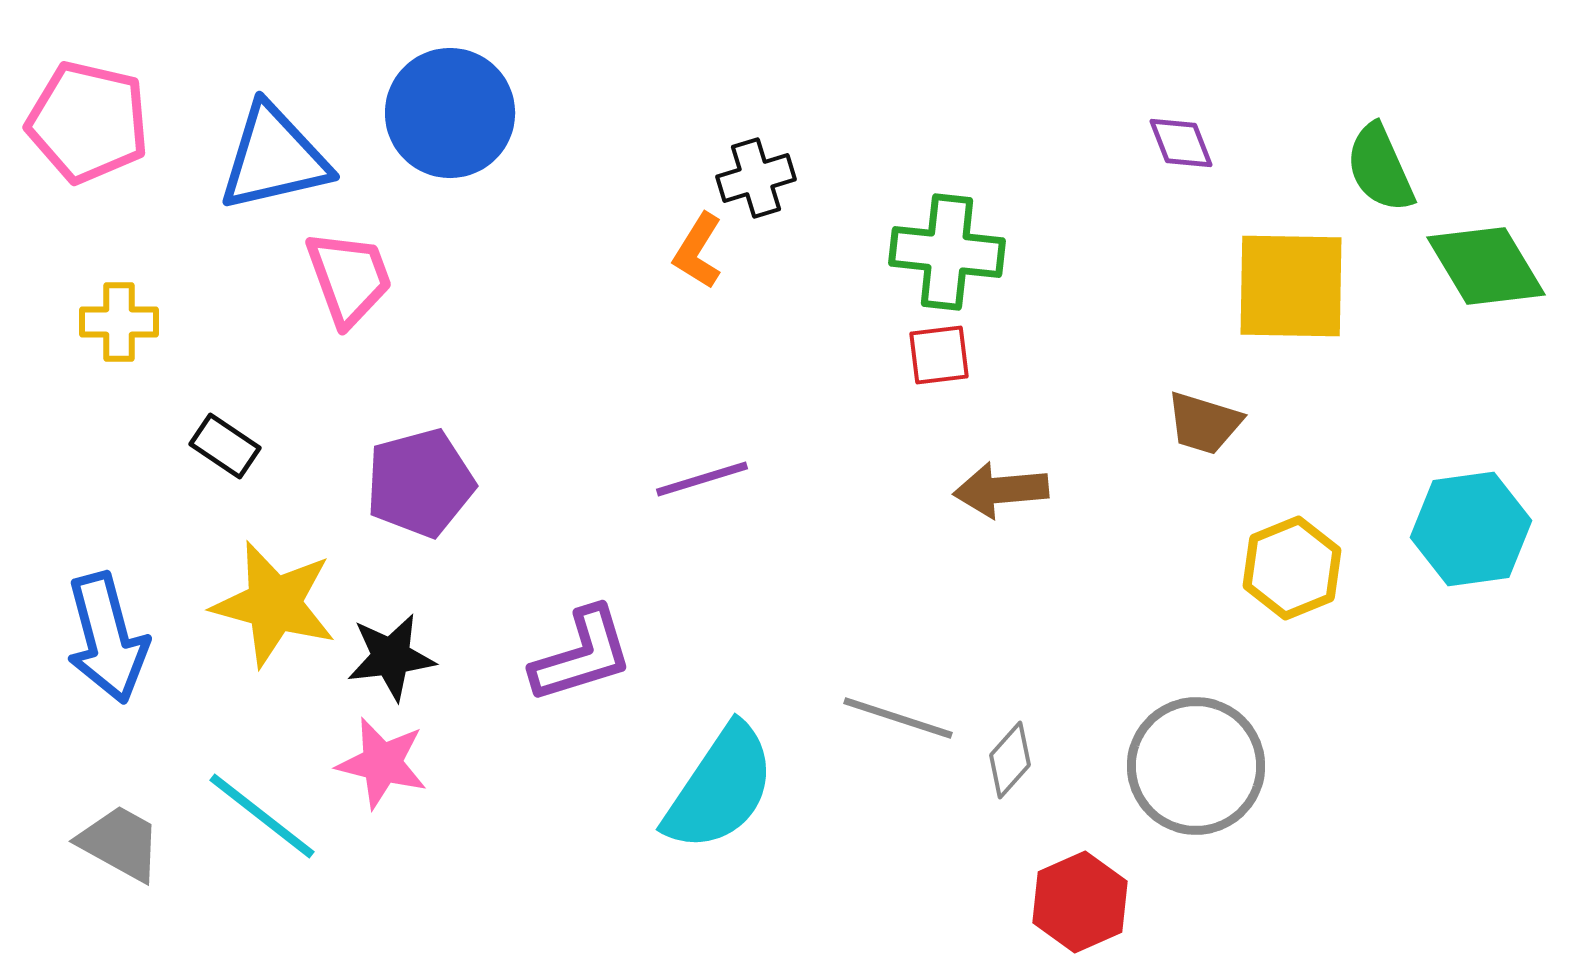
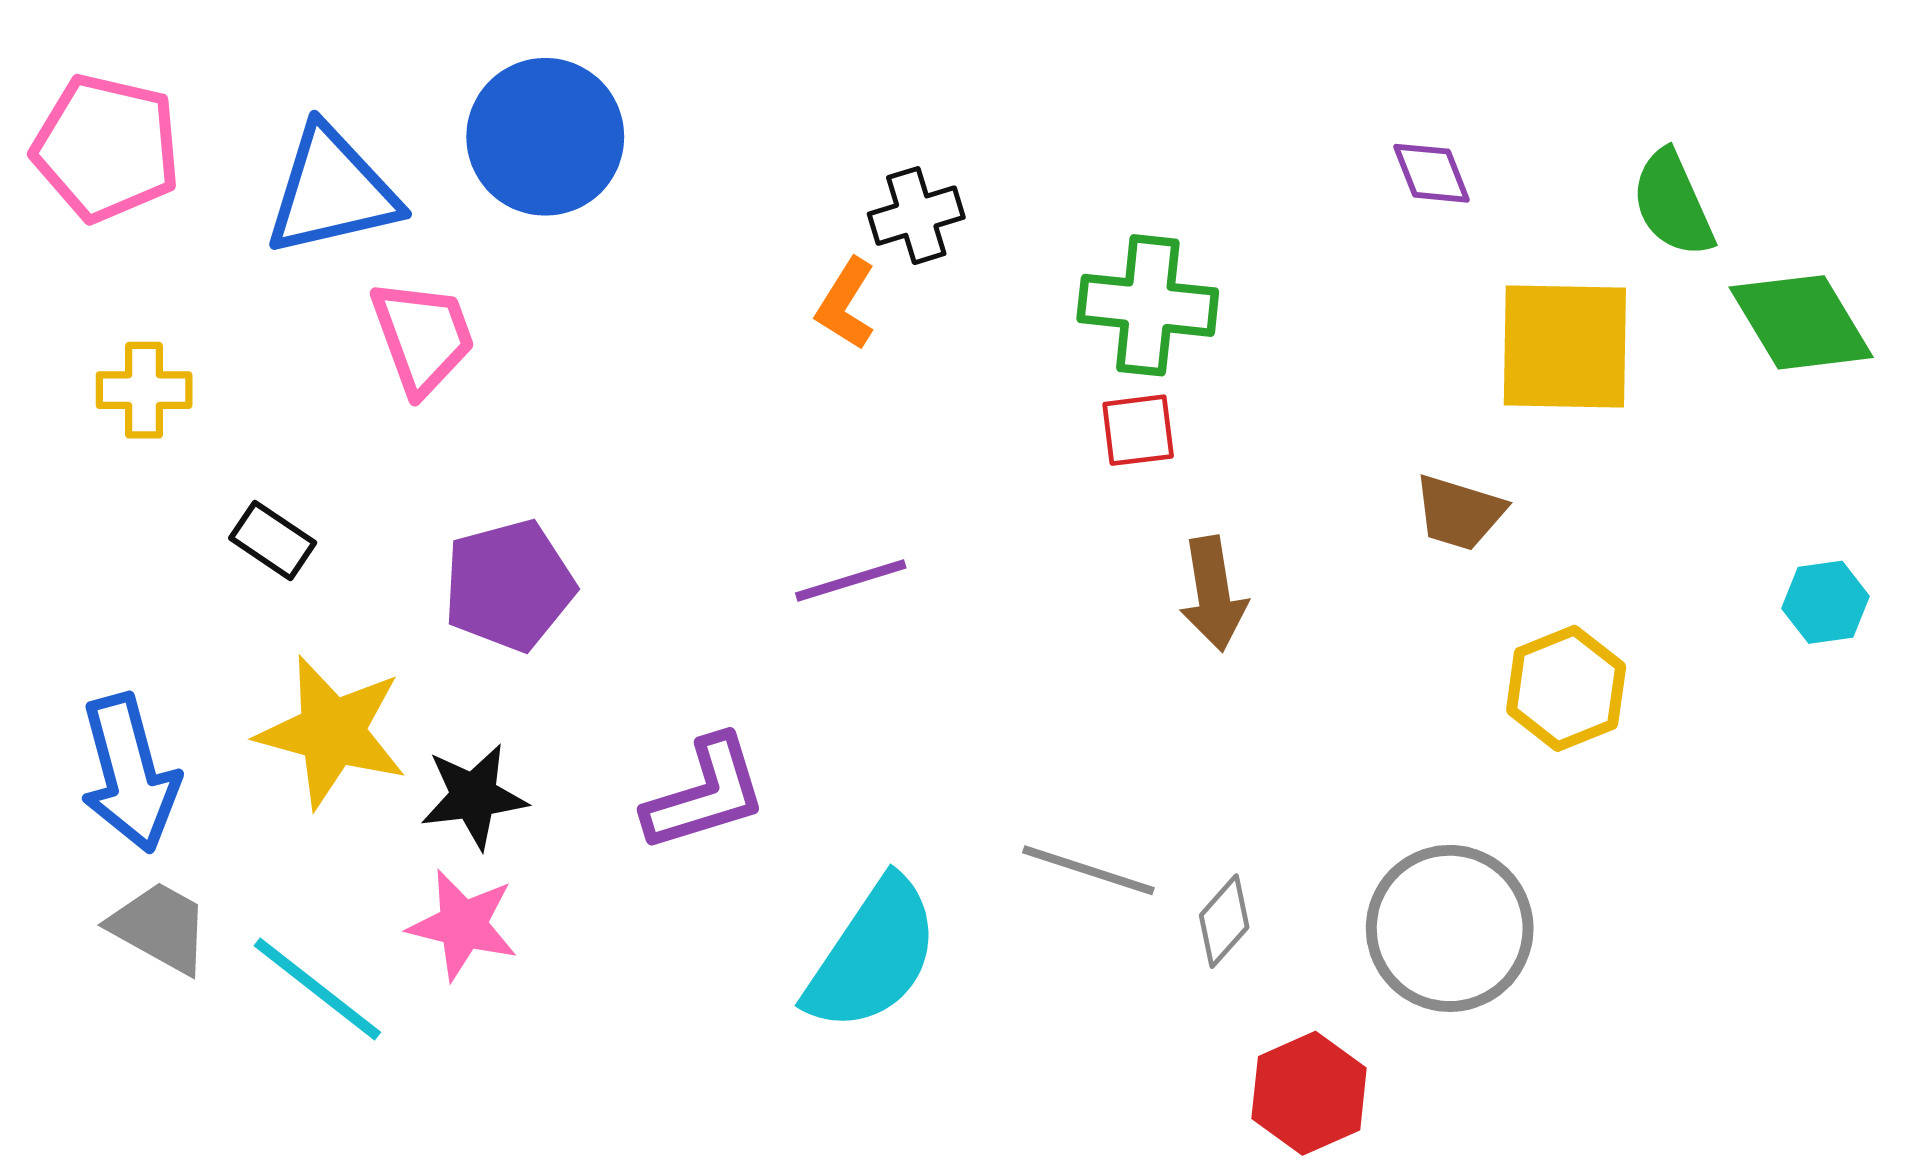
brown arrow: (1001, 490) -> (1213, 594), turned -94
cyan hexagon: (1471, 529) -> (1825, 602), moved, size x0.6
gray trapezoid: (120, 843) -> (160, 927), moved

